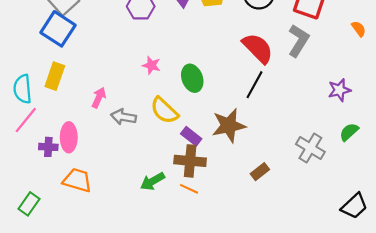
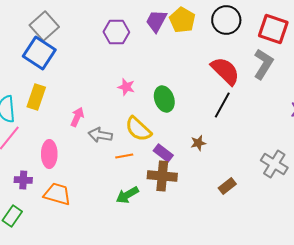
brown star: (229, 125) -> (198, 143), size x0.5
purple cross: (48, 147) -> (23, 180), moved
orange line: (189, 189) -> (124, 156), moved, turned -36

